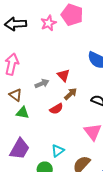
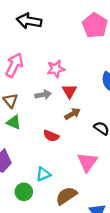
pink star: (49, 23) -> (56, 69), moved
red semicircle: (56, 109) -> (51, 136), moved, turned 40

